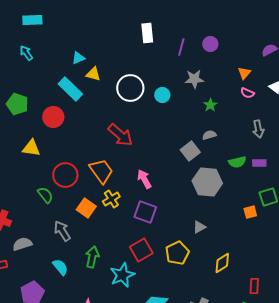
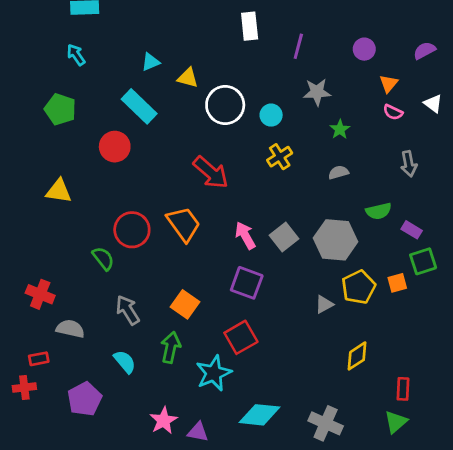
purple circle: (210, 44) -> (364, 49), moved
yellow triangle: (93, 74) -> (188, 78), moved
green pentagon: (17, 104) -> (60, 109), moved
yellow triangle: (31, 148) -> (59, 191), moved
gray square: (190, 151) -> (284, 237), moved
purple rectangle: (259, 163) -> (412, 230), moved, turned 32
yellow cross: (111, 199) -> (280, 157), moved
orange square: (86, 208) -> (185, 304), moved
gray semicircle: (22, 244) -> (70, 329), turned 30
yellow pentagon: (177, 253) -> (359, 287), moved

